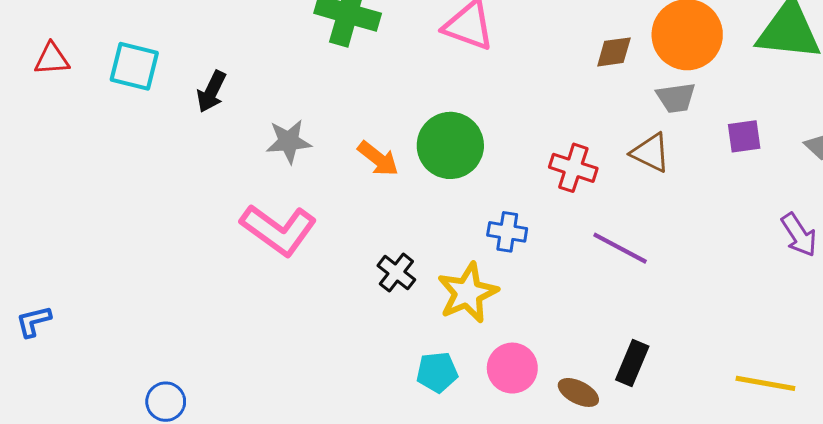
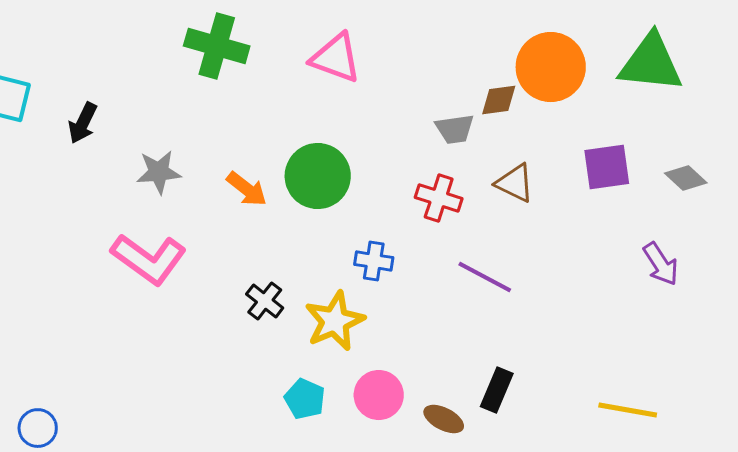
brown diamond: (614, 52) -> (499, 100), moved
gray trapezoid: (676, 98) -> (455, 129), moved
purple square: (744, 136) -> (607, 167), size x1.4
cyan pentagon: (437, 372) -> (305, 399), turned 30

